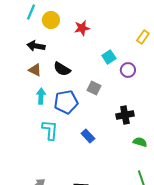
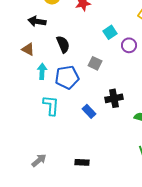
black semicircle: (62, 69) -> (63, 44), turned -144
brown triangle: (35, 70) -> (28, 49), moved
black cross: (125, 115) -> (114, 98), moved

